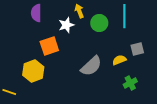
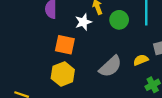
orange square: (49, 46) -> (65, 45), turned 30
yellow hexagon: (33, 71) -> (63, 74), moved

